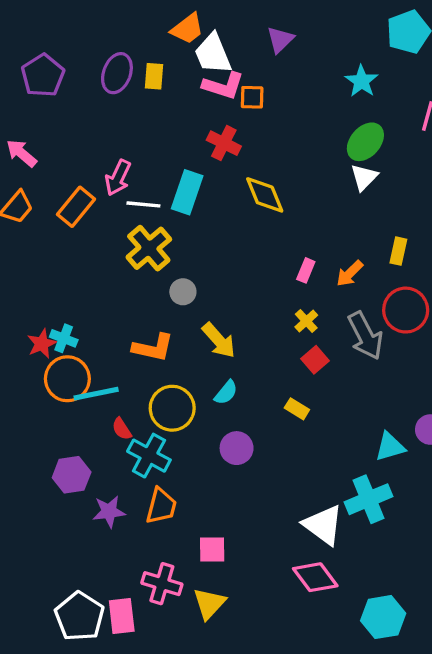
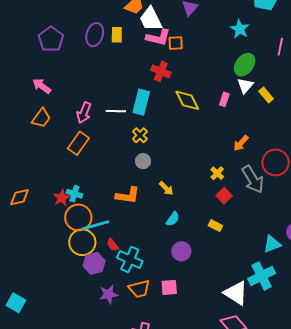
pink arrow: (118, 178) -> (84, 113), moved
orange rectangle: (76, 207) -> (78, 143), moved
yellow cross: (149, 248) -> (140, 135), moved, size x0.6
yellow rectangle: (398, 251) -> (266, 95), moved, turned -49
pink rectangle: (306, 270) -> (224, 99), moved
yellow arrow: (219, 340) -> (166, 188), size x0.7
yellow circle: (172, 408) -> (82, 242), moved
purple hexagon: (72, 475) -> (94, 263), moved
orange trapezoid: (161, 506) -> (139, 289), turned 65
pink square: (212, 549) -> (169, 287), moved

